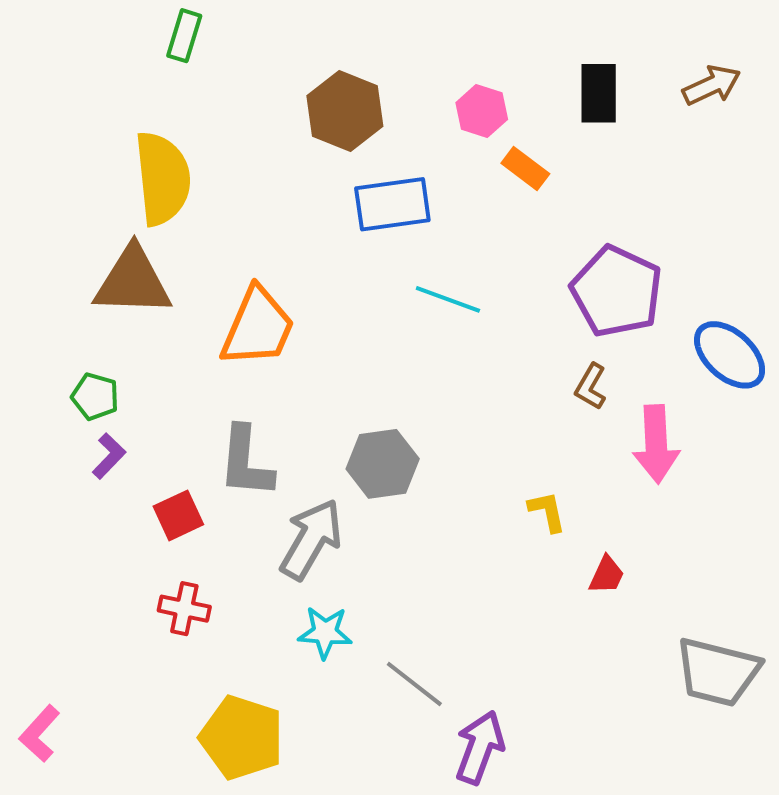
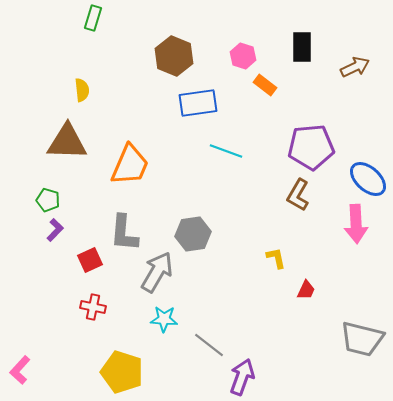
brown arrow: (712, 85) -> (355, 67), moved
yellow semicircle: (162, 178) -> (82, 90), size x0.5
purple pentagon: (617, 291) -> (311, 147), turned -30
brown L-shape: (591, 387) -> (298, 195), size x1.4
pink arrow: (656, 444) -> (356, 224), moved

